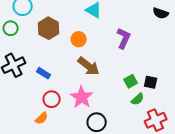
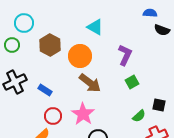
orange circle: (79, 39) -> (80, 56), size x1.5
green square: (131, 81) -> (132, 82), moved
black square: (151, 82) -> (159, 105), moved

